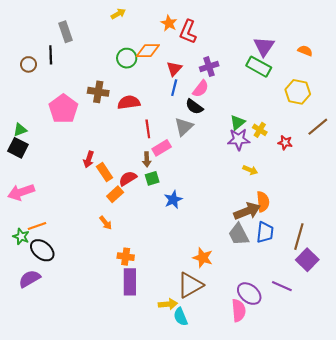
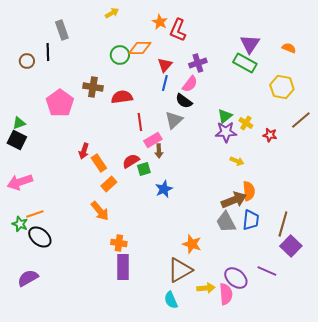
brown arrow: (147, 159) -> (159, 151), moved
red semicircle: (128, 178) -> (131, 161), moved
orange arrow: (106, 223) -> (100, 211), size x1.5
purple semicircle: (30, 279) -> (28, 278), moved
yellow arrow: (168, 304) -> (206, 288), moved

